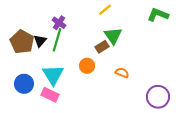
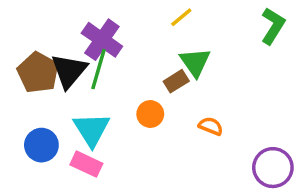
green L-shape: (158, 15) -> (273, 26), turned 100
purple cross: (59, 23) -> (102, 40), size x1.6
black triangle: (40, 41) -> (69, 71), size x1.6

